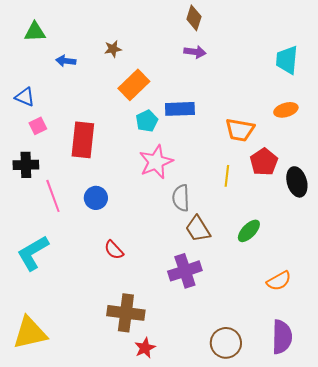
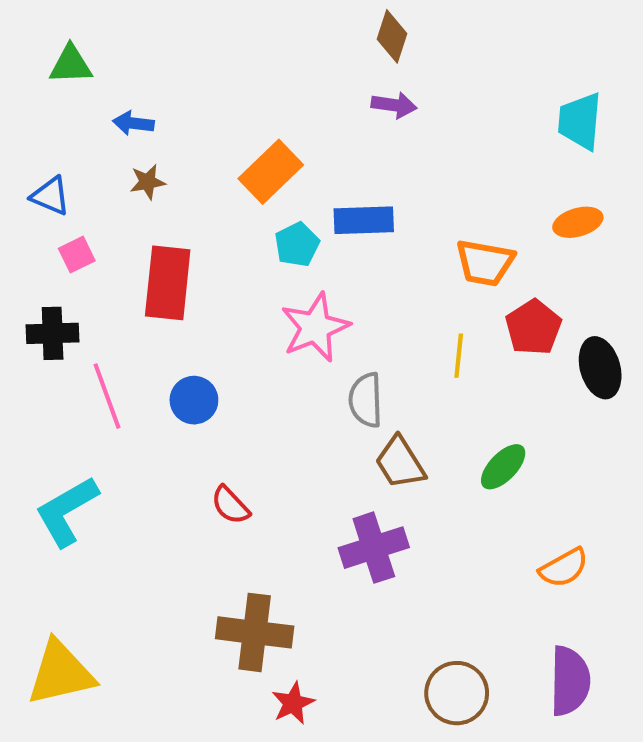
brown star: (113, 49) -> (148, 182), moved

